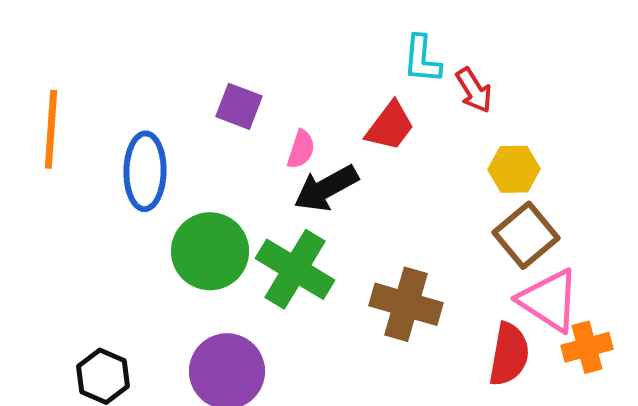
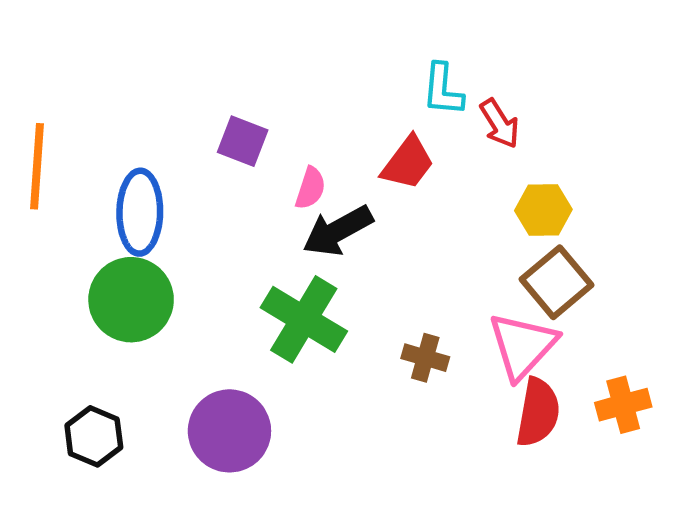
green circle: (210, 251) -> (131, 300), moved
pink triangle: (549, 300) -> (523, 346), moved, turned 40
brown cross: (406, 304) -> (425, 358), size x0.6

